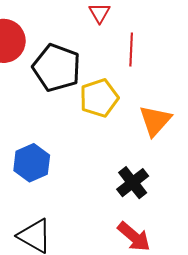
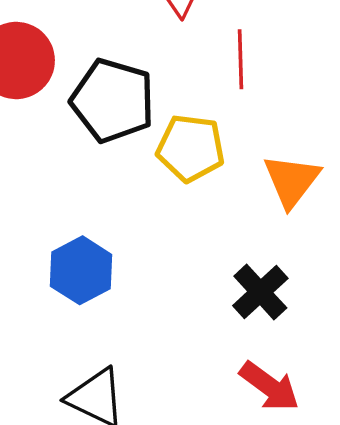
yellow pentagon: (99, 98) -> (191, 148), turned 30

